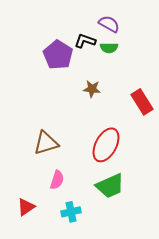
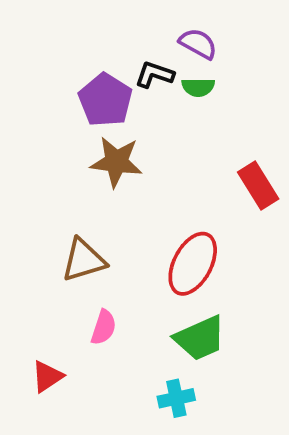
brown star: (92, 89) -> (116, 162), moved, size x1.6
cyan cross: (71, 212) -> (176, 398), moved

